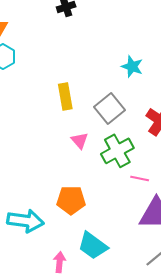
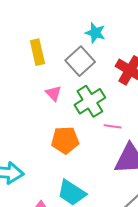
cyan star: (132, 67) -> (95, 33), moved
orange pentagon: (71, 200) -> (65, 140), moved

